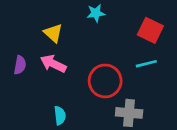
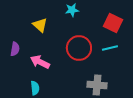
pink arrow: (53, 64) -> (40, 62), moved
red circle: (105, 81) -> (79, 48), moved
cyan semicircle: (60, 116) -> (35, 88), moved

